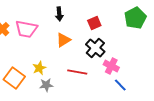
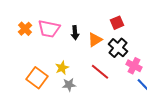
black arrow: (59, 14) -> (75, 33), moved
orange triangle: (63, 40) -> (95, 40), moved
red line: (77, 72) -> (100, 72), turned 30

